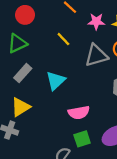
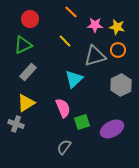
cyan triangle: (56, 81) -> (74, 79), moved
pink semicircle: (79, 113) -> (63, 108), moved, turned -102
green square: (82, 139) -> (82, 122), moved

